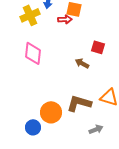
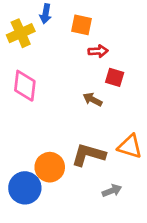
red arrow: (65, 19) -> (98, 51), moved
blue circle: (33, 127) -> (25, 188), size x1.5

